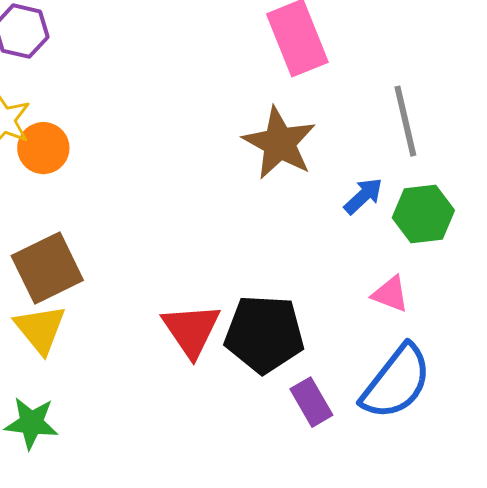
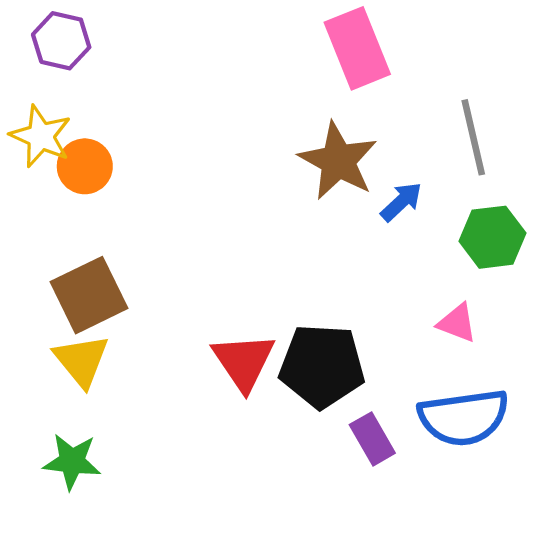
blue arrow: (363, 196) -> (401, 202), moved
blue semicircle: (396, 382) -> (464, 417), turned 44

